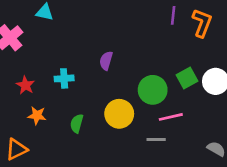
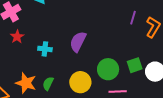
purple semicircle: (106, 61) -> (78, 42), size x1.5
red star: (25, 85) -> (17, 37), moved
orange star: (37, 115) -> (26, 83), moved, size x1.5

